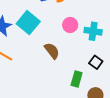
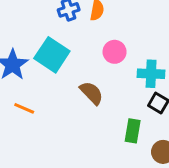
cyan cross: (93, 31) -> (151, 74), moved

